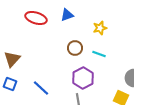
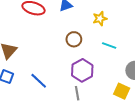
cyan line: (99, 54) -> (109, 46), moved

